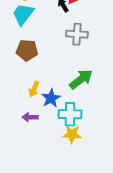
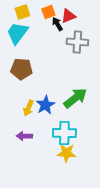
gray cross: (77, 34) -> (77, 42), moved
blue star: (51, 98) -> (45, 105), moved

